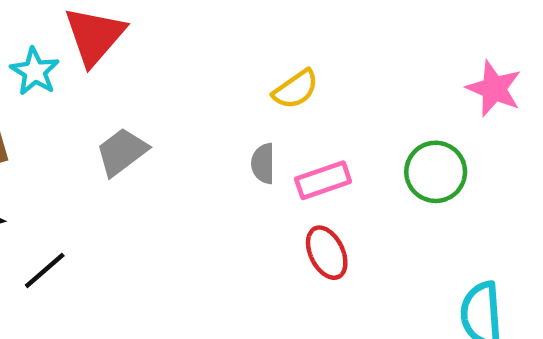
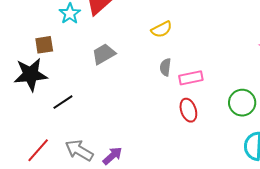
yellow semicircle: (296, 89) -> (162, 29), moved
green circle: (436, 172) -> (242, 103), moved

